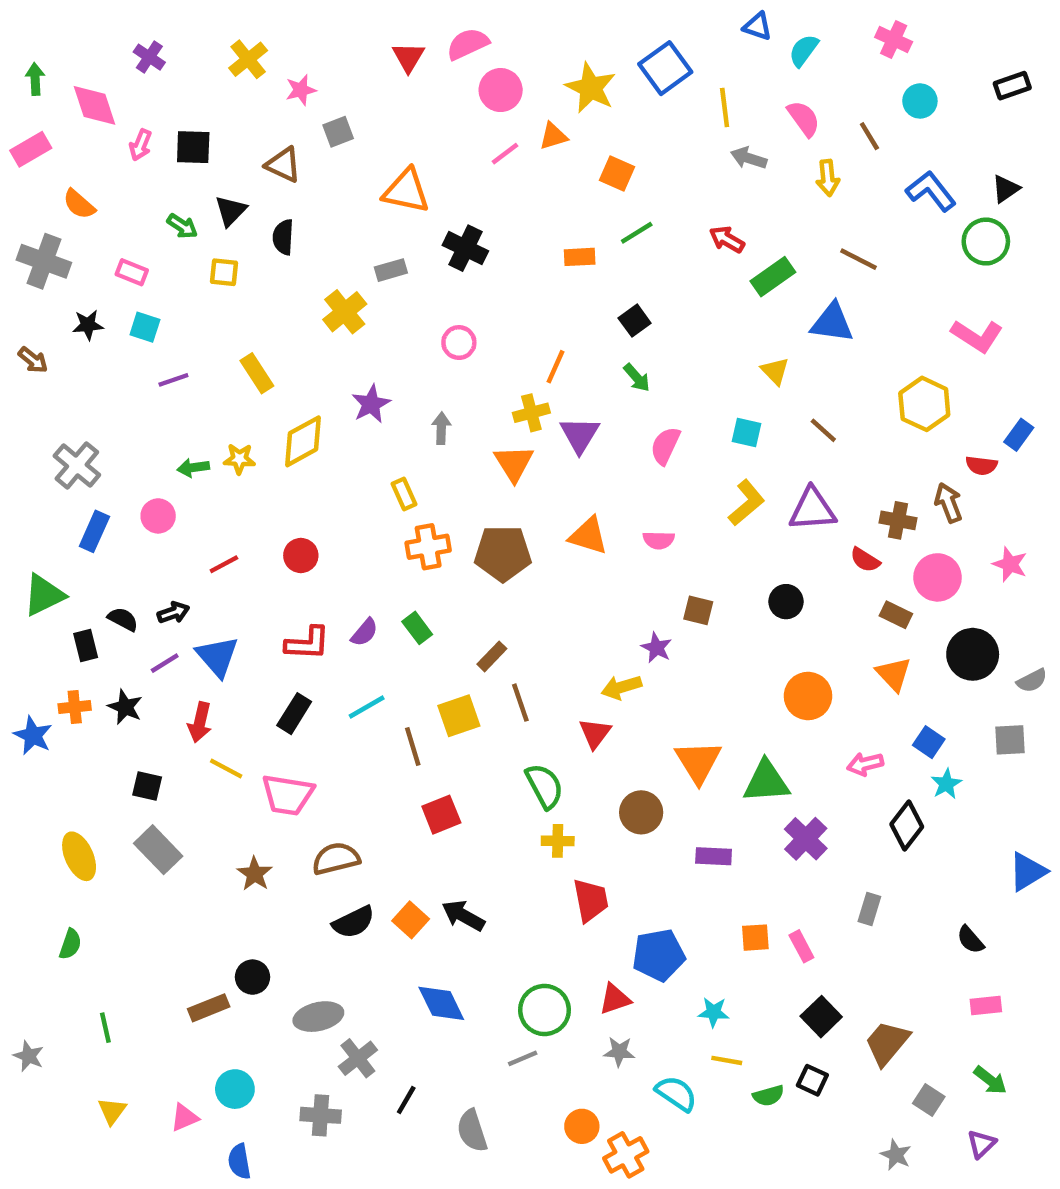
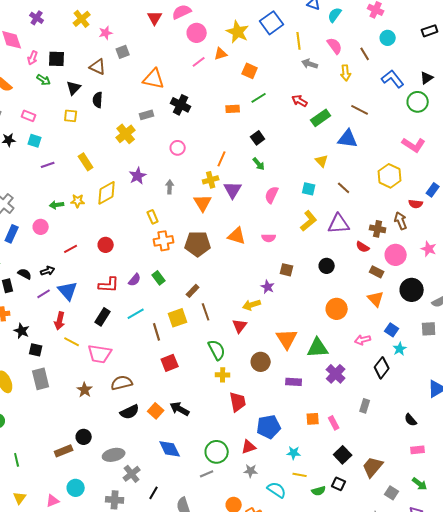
green arrow: (182, 226) -> (44, 80), moved
black star: (125, 707) -> (22, 331), moved
gray rectangle: (158, 850) -> (41, 379), turned 30

